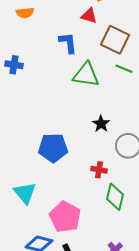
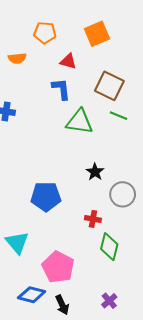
red triangle: (89, 16) -> (68, 61), moved

